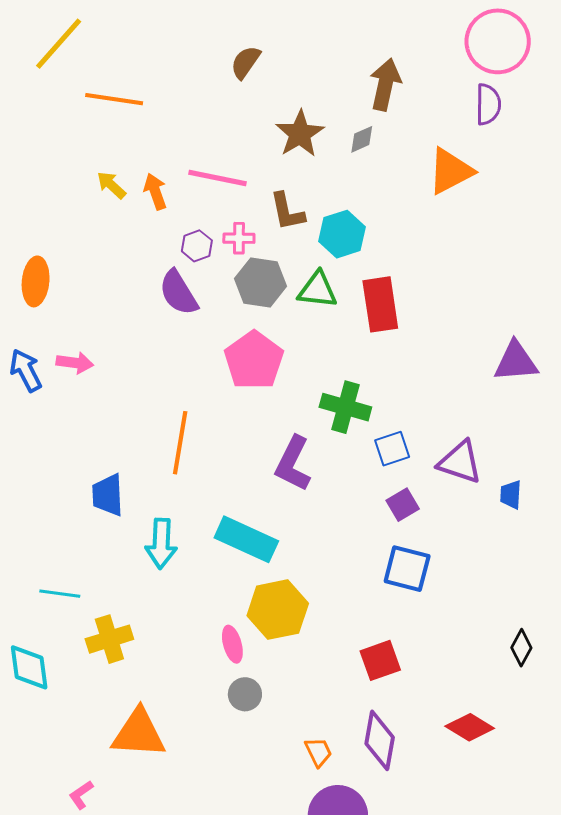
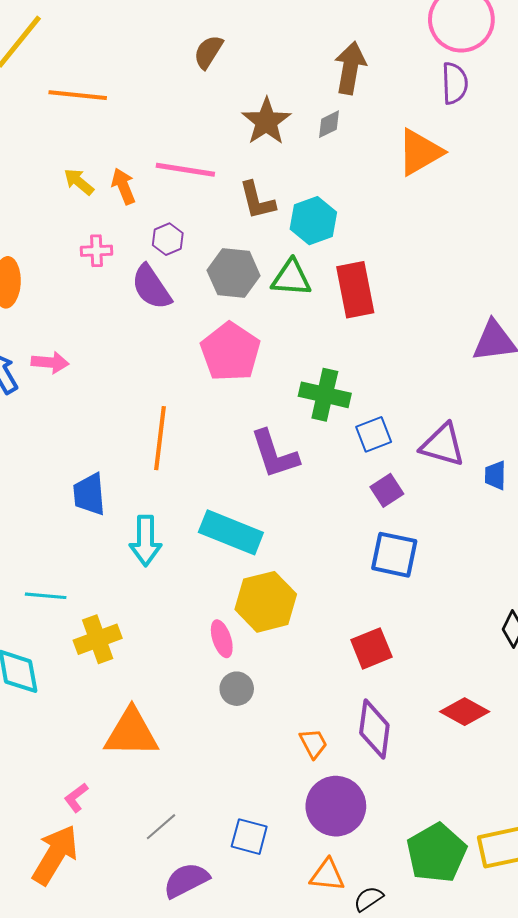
pink cross: (239, 238) -> (96, 251), moved
purple L-shape: (293, 464) -> (275, 454), turned -42

